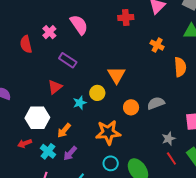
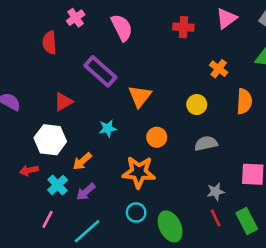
pink cross: (49, 32) -> (76, 18), moved
purple rectangle: (68, 60) -> (100, 71), size x1.4
orange triangle: (116, 75) -> (140, 96), moved
red triangle: (55, 87) -> (63, 102), moved
yellow circle: (97, 93) -> (197, 105), moved
orange circle: (131, 107) -> (157, 137), moved

